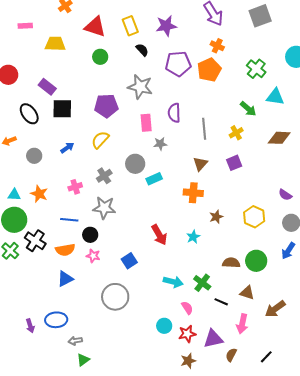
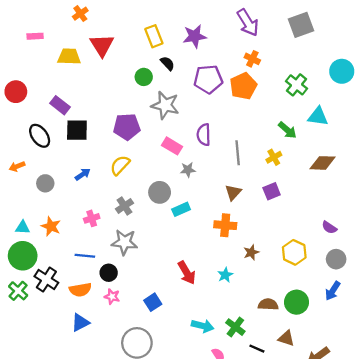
red triangle: (95, 27) -> (102, 45), moved, turned 40
green circle: (100, 57) -> (144, 77), moved
pink rectangle: (146, 123) -> (172, 146), turned -54

